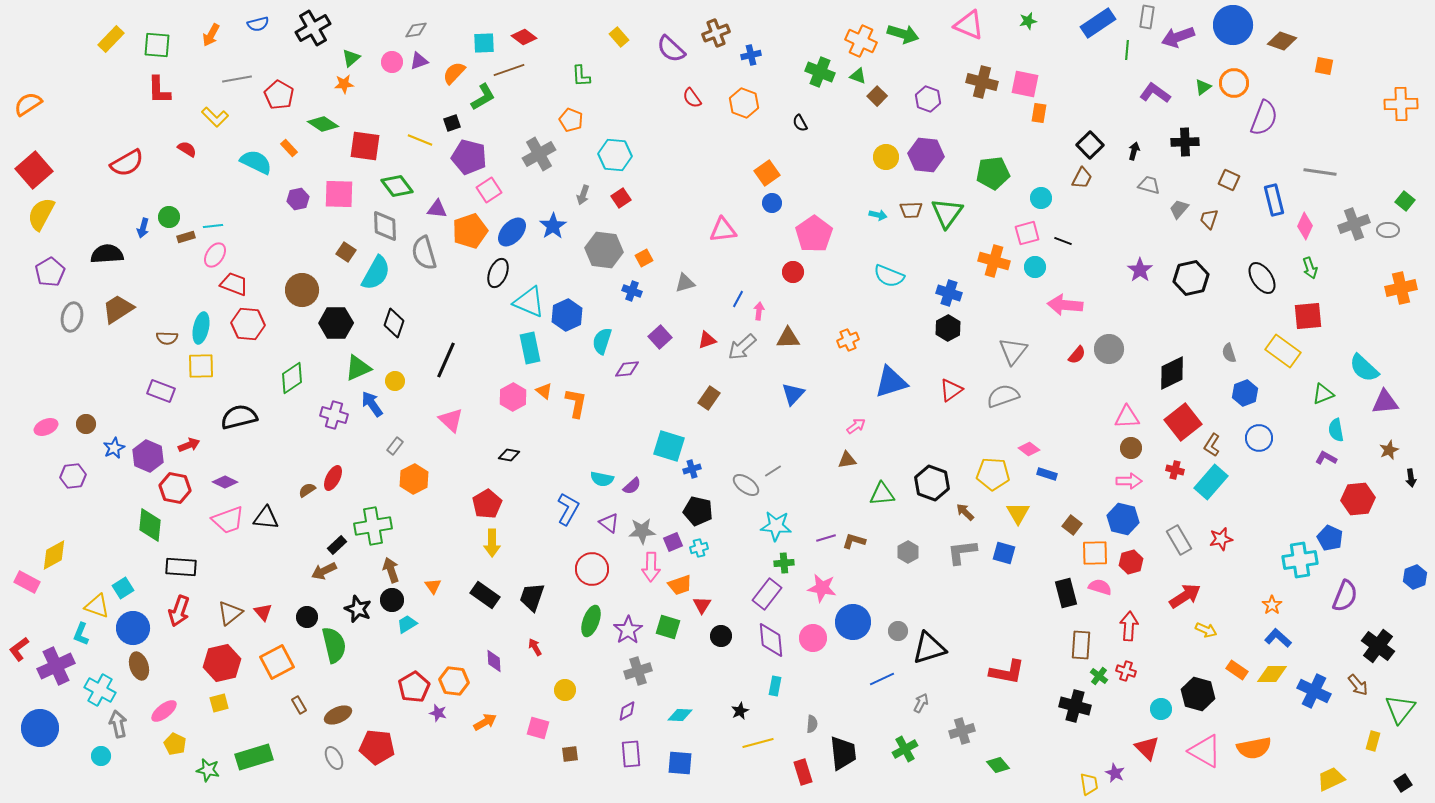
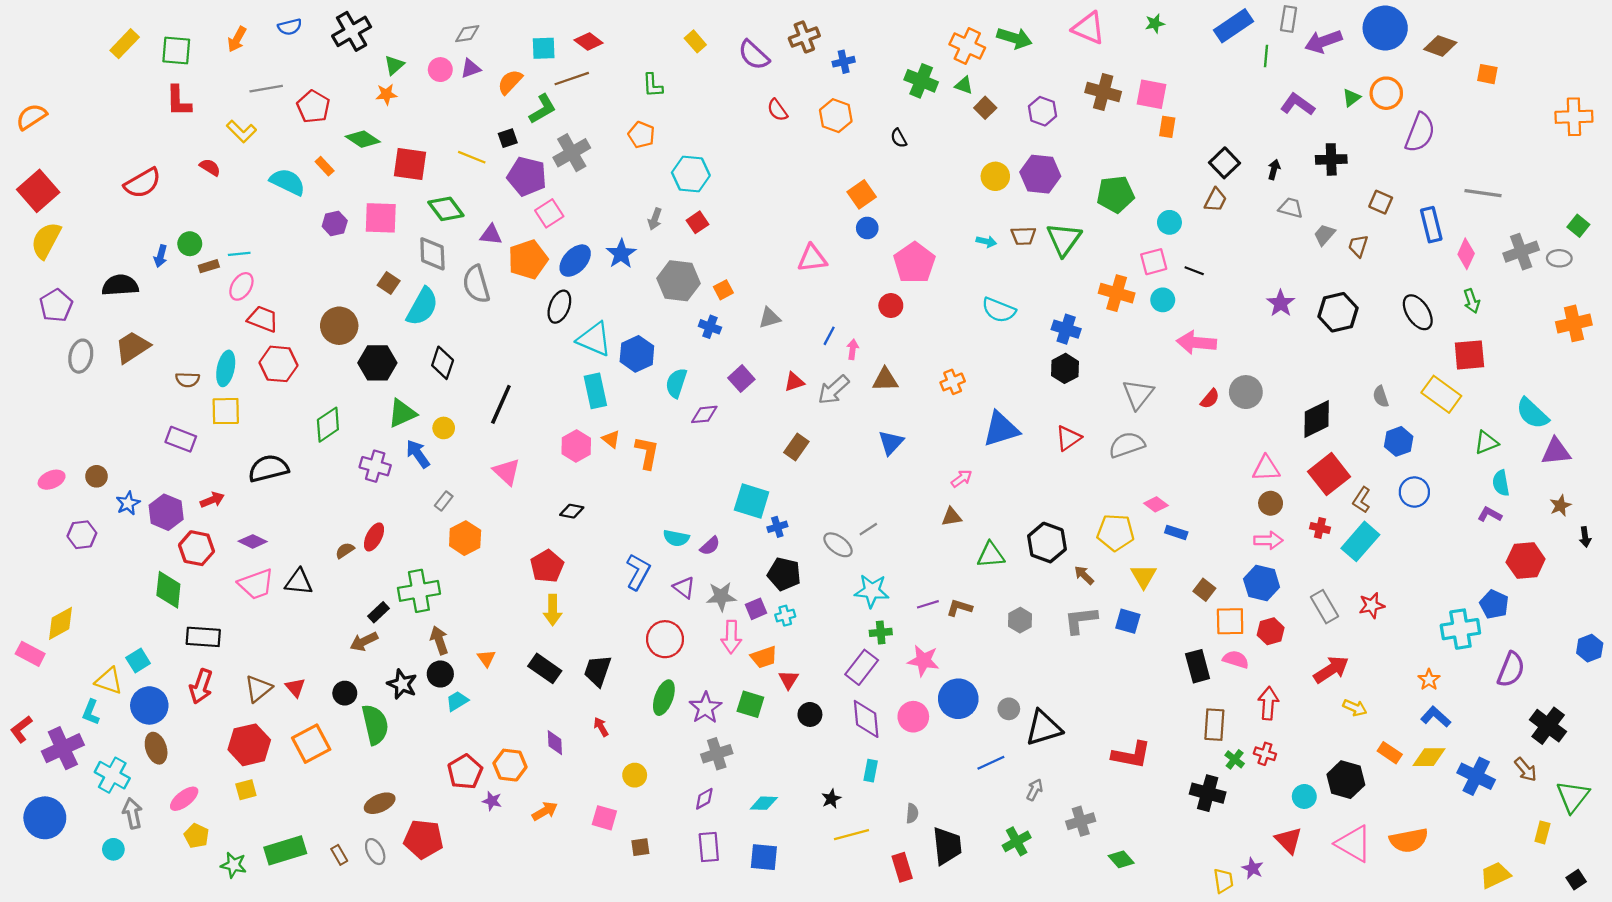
gray cross: (539, 154) -> (572, 153), moved
brown rectangle: (299, 705) -> (339, 855), moved

